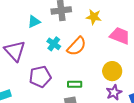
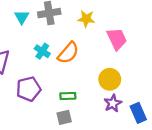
cyan triangle: (34, 22) -> (22, 17), moved, turned -32
pink trapezoid: (120, 36) -> (117, 39), turned 45

